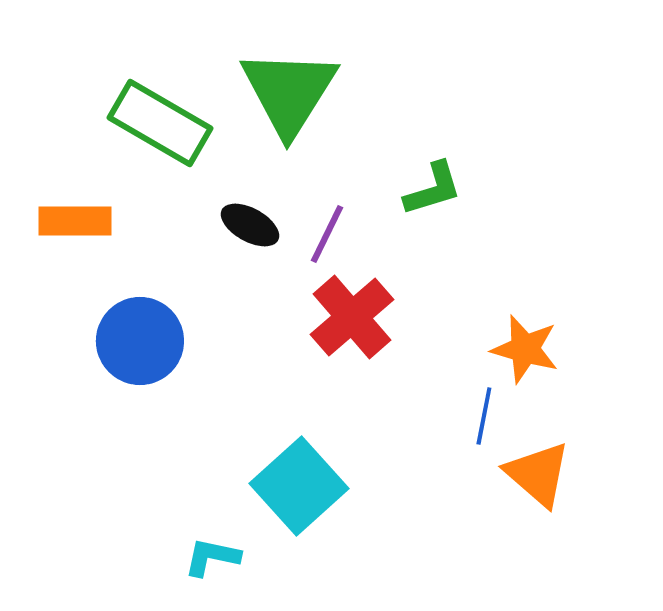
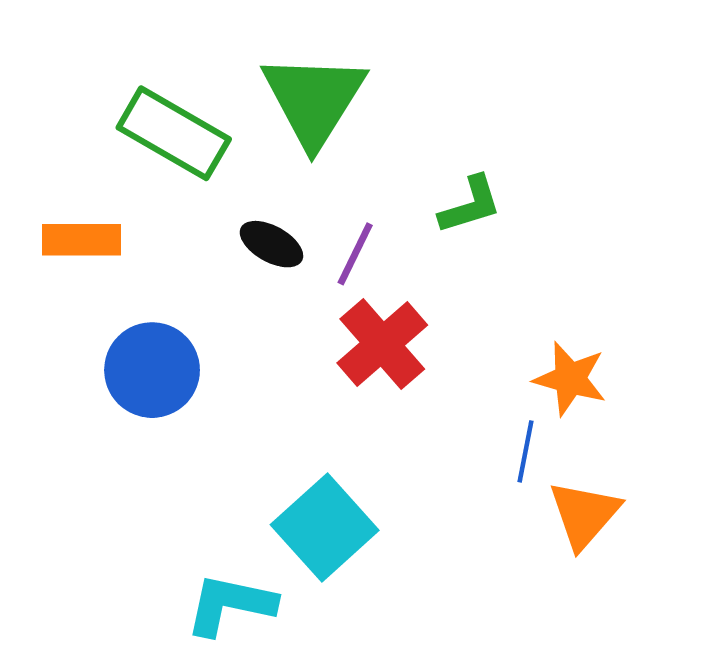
orange triangle: (538, 474) -> (584, 514), turned 30
cyan L-shape: (212, 557) -> (230, 605), size x1.5

